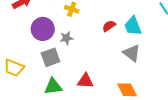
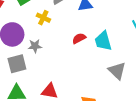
gray triangle: (132, 53) -> (117, 71), moved

